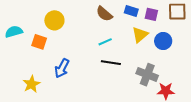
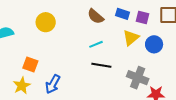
orange square: (39, 42) -> (30, 64), moved
blue arrow: (62, 68) -> (53, 84), moved

